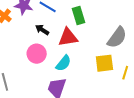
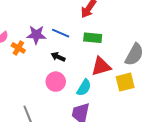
green rectangle: (78, 16) -> (93, 38), turned -60
red triangle: (68, 37) -> (101, 66), moved

